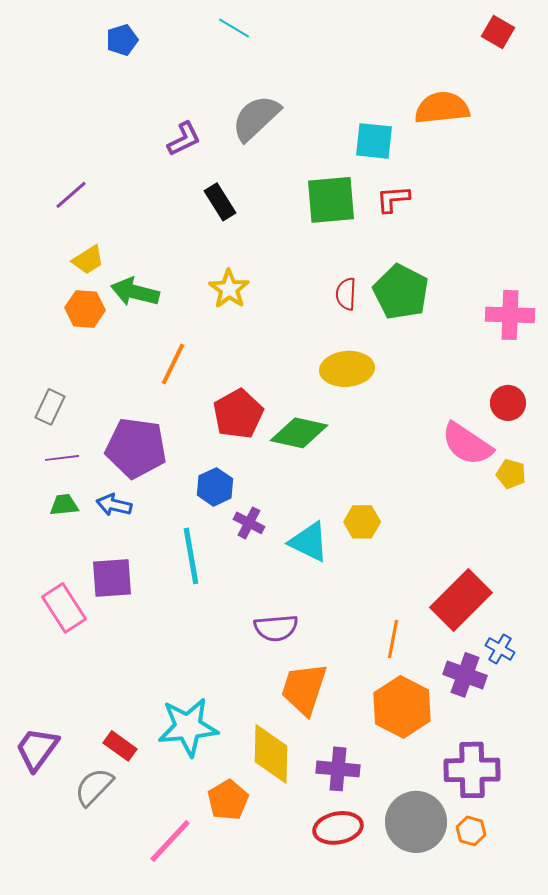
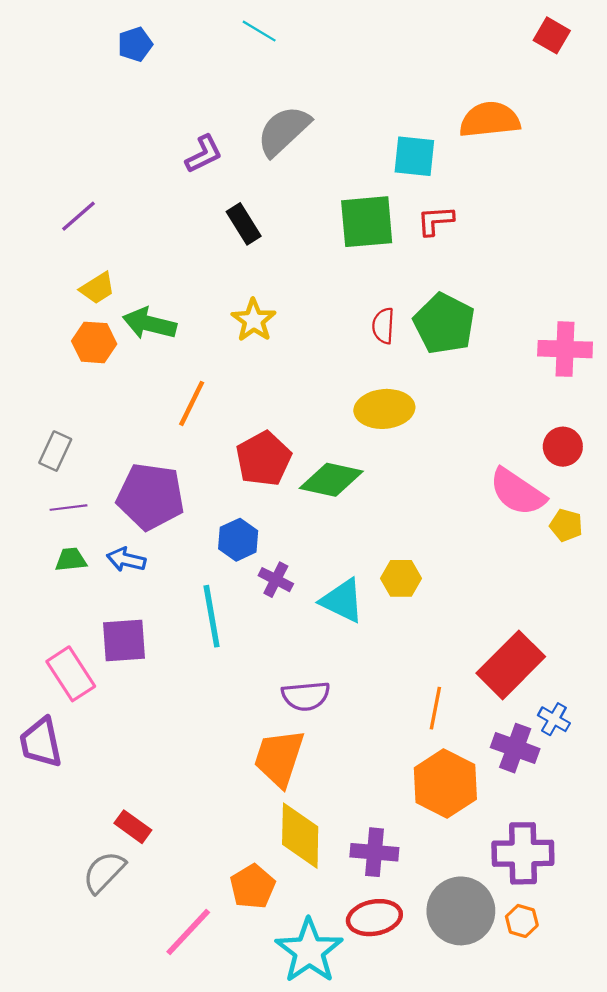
orange trapezoid: (304, 689) -> (279, 758), moved
cyan star: (188, 727) -> (309, 951), moved, turned -30
purple trapezoid: (37, 749) -> (41, 742), moved, turned -48

